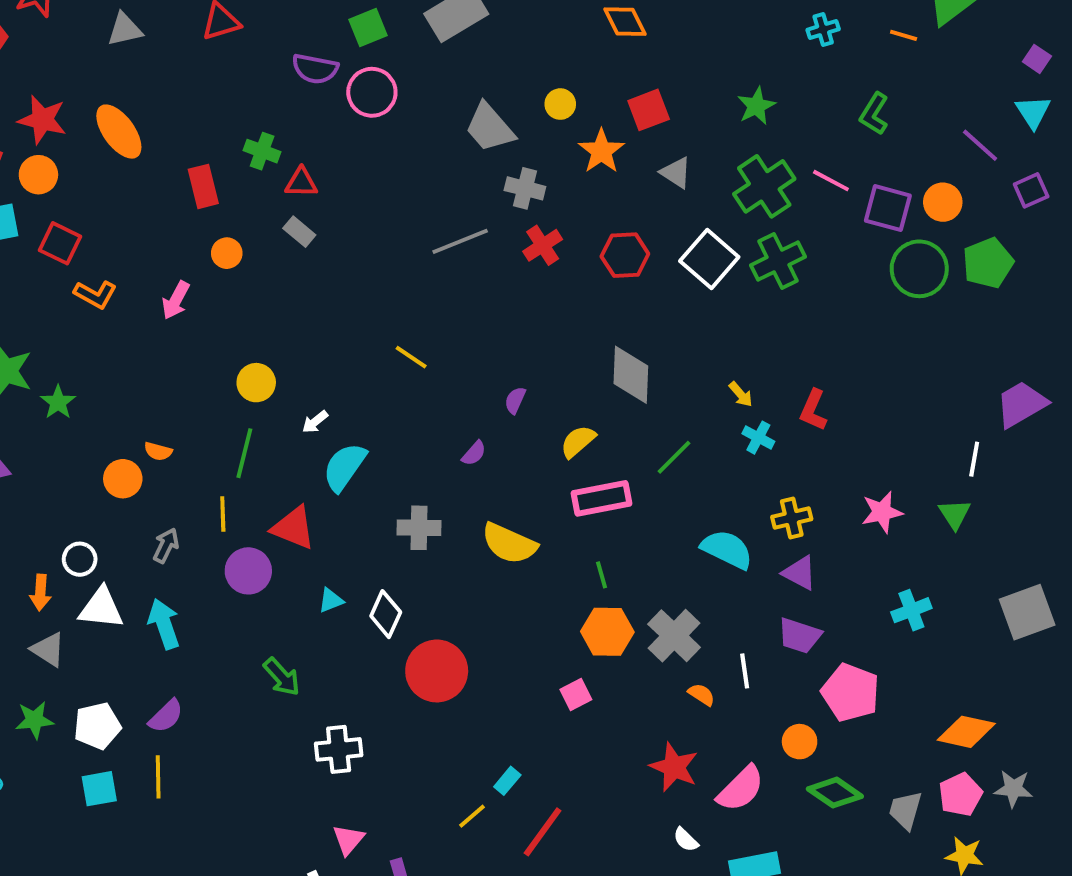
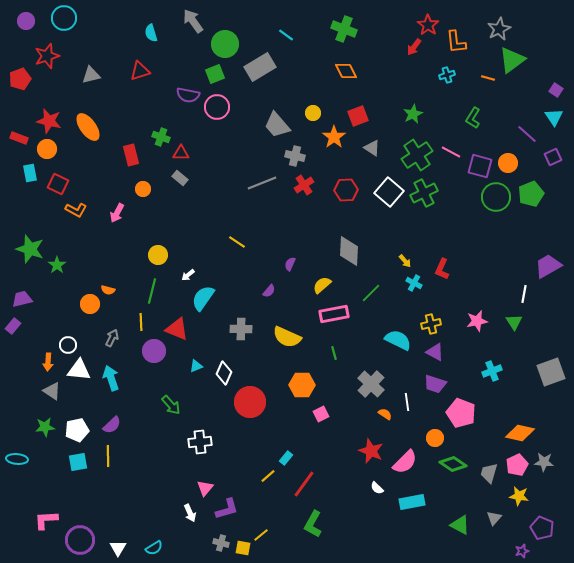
orange hexagon: (607, 632) -> (302, 385), moved

